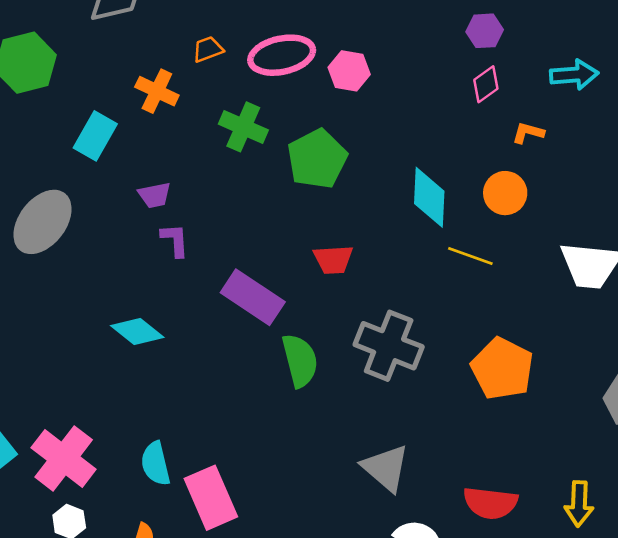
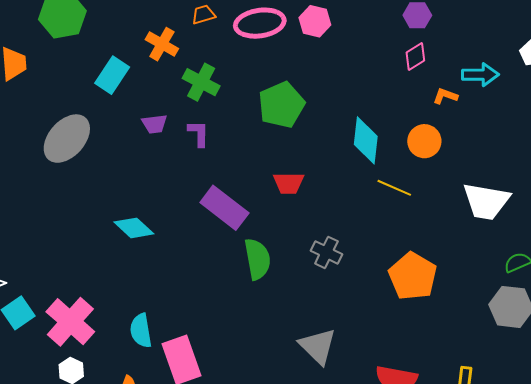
pink hexagon: (349, 71) -> (315, 21), moved
cyan arrow: (574, 75) -> (480, 75), moved
green cross: (243, 127) -> (201, 82), moved
purple L-shape: (175, 240) -> (199, 133), moved
gray cross: (389, 346) -> (326, 252), size x0.6

